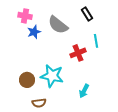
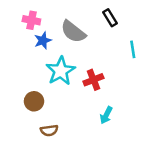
cyan line: (96, 41) -> (133, 49), moved
red cross: (78, 53) -> (93, 80), moved
cyan star: (52, 76) -> (61, 71), moved, turned 30

